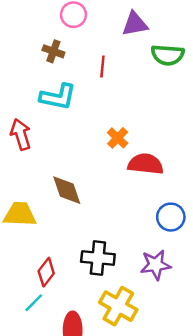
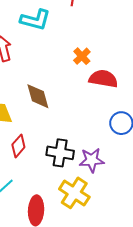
purple star: (156, 265) -> (92, 160), moved
red diamond: (46, 272) -> (18, 146), moved

